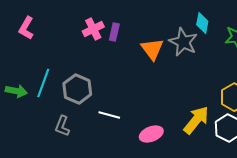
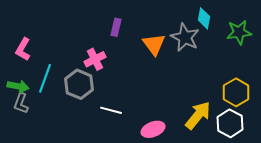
pink L-shape: (26, 28) -> (23, 49), moved
pink cross: (93, 29) -> (95, 59), moved
gray L-shape: (62, 126) -> (21, 103), moved

